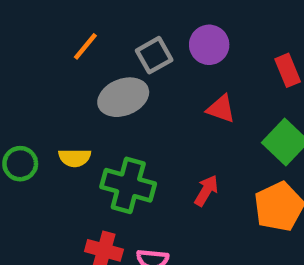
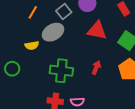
red triangle: (221, 109) -> (97, 30), size x1.5
yellow semicircle: (75, 158) -> (32, 45), moved

